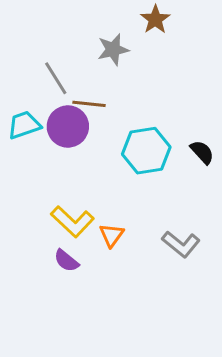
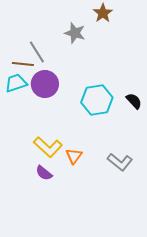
gray star: (113, 50) -> (75, 33), turned 30
brown line: (89, 104) -> (23, 64), moved

